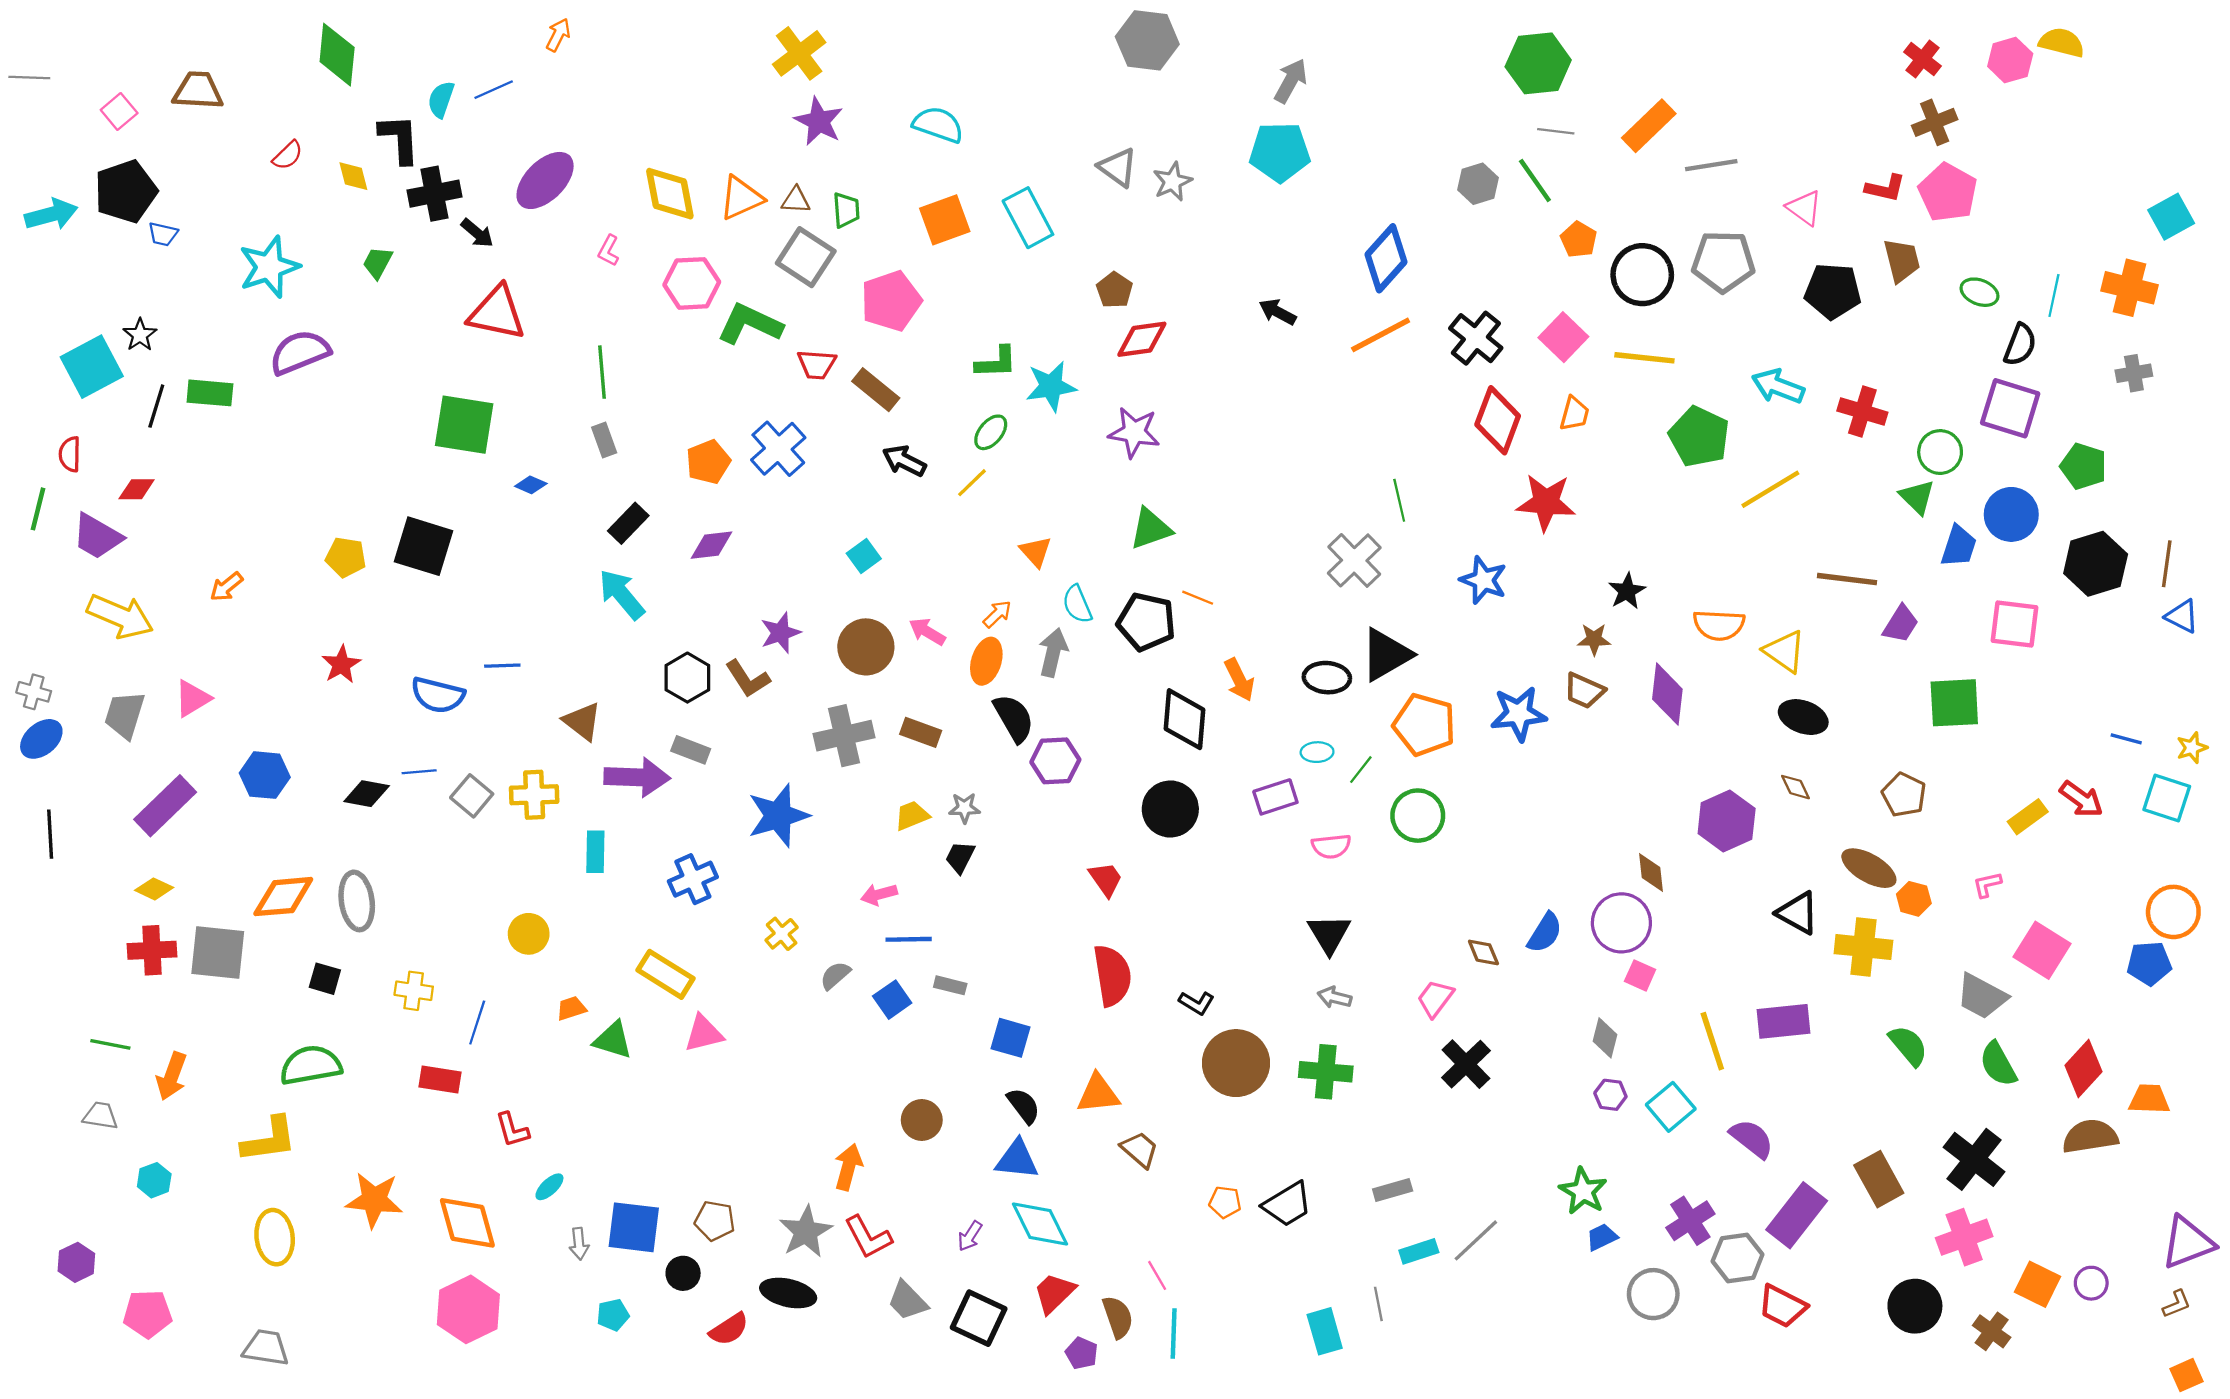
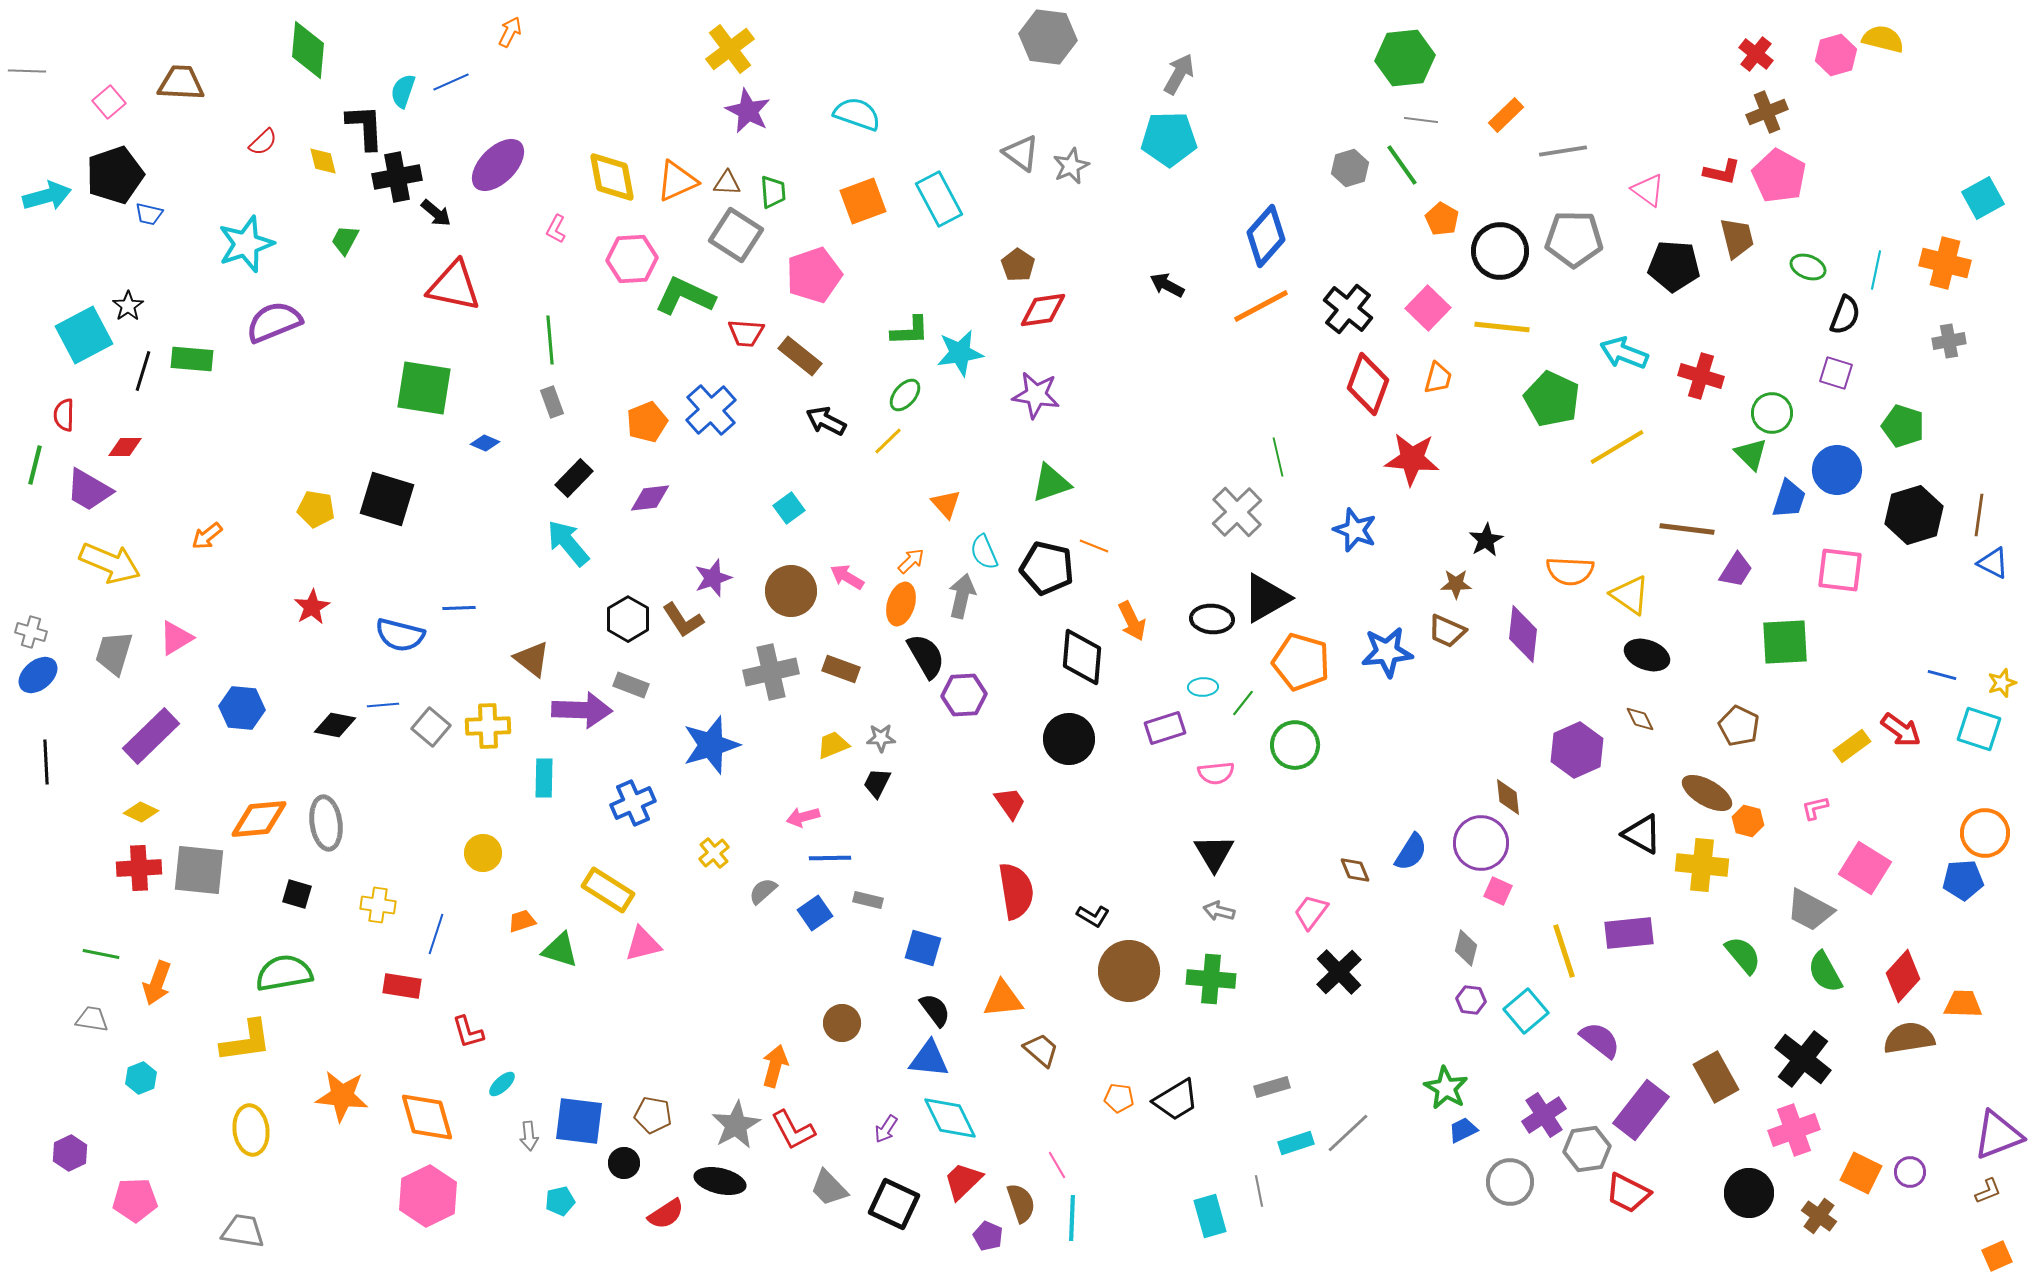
orange rectangle: (1649, 126) -> (1506, 115), size x0.7
purple square: (2010, 408) -> (1836, 373), size x0.6

